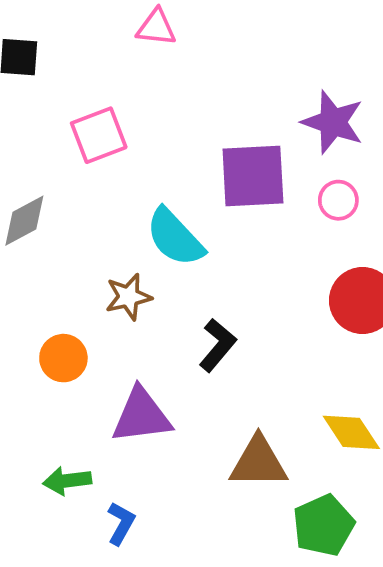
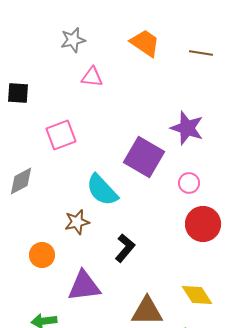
purple square: (253, 176) -> (144, 157), turned 33
pink circle: (338, 200) -> (189, 183), moved

